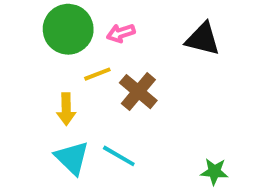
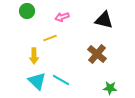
green circle: (68, 29) -> (27, 11), moved, size x0.6
brown cross: (138, 92) -> (97, 54), moved

